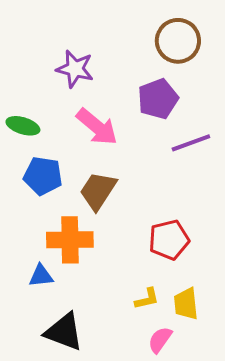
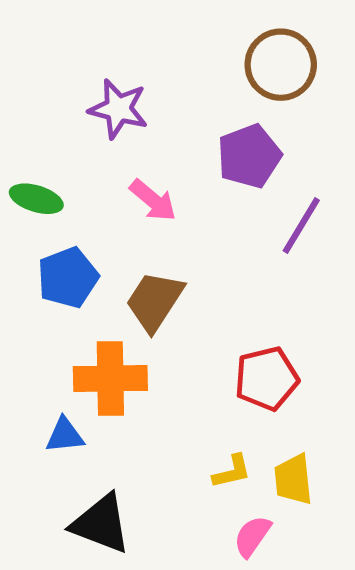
pink arrow: (97, 127) -> (153, 200), size x0.7
purple line: (191, 143) -> (301, 226), turned -39
blue pentagon: (43, 176) -> (68, 278), turned -30

